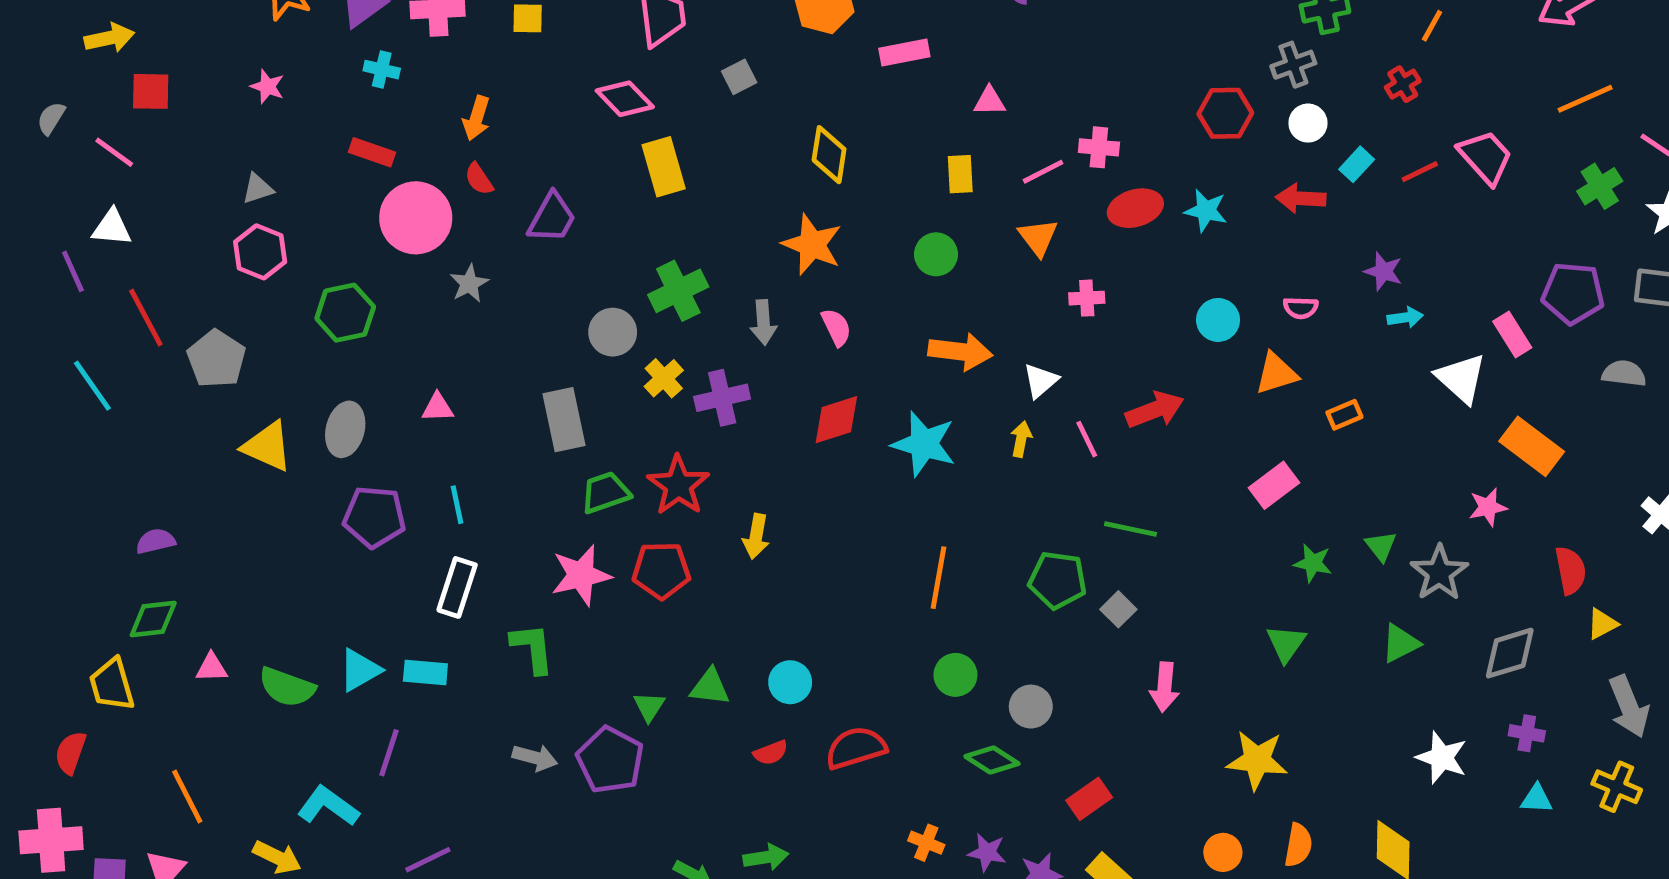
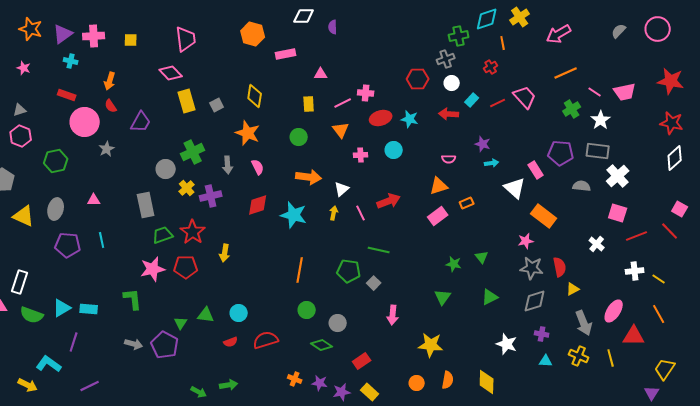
orange line: (1432, 26) -> (503, 43), turned -40
gray square: (739, 77) -> (217, 105), moved
cyan circle: (1218, 320) -> (394, 150), moved
pink rectangle: (1274, 485) -> (438, 216), moved
gray star: (1439, 573) -> (532, 268), moved, turned -30
white rectangle: (457, 587) -> (20, 282), moved

